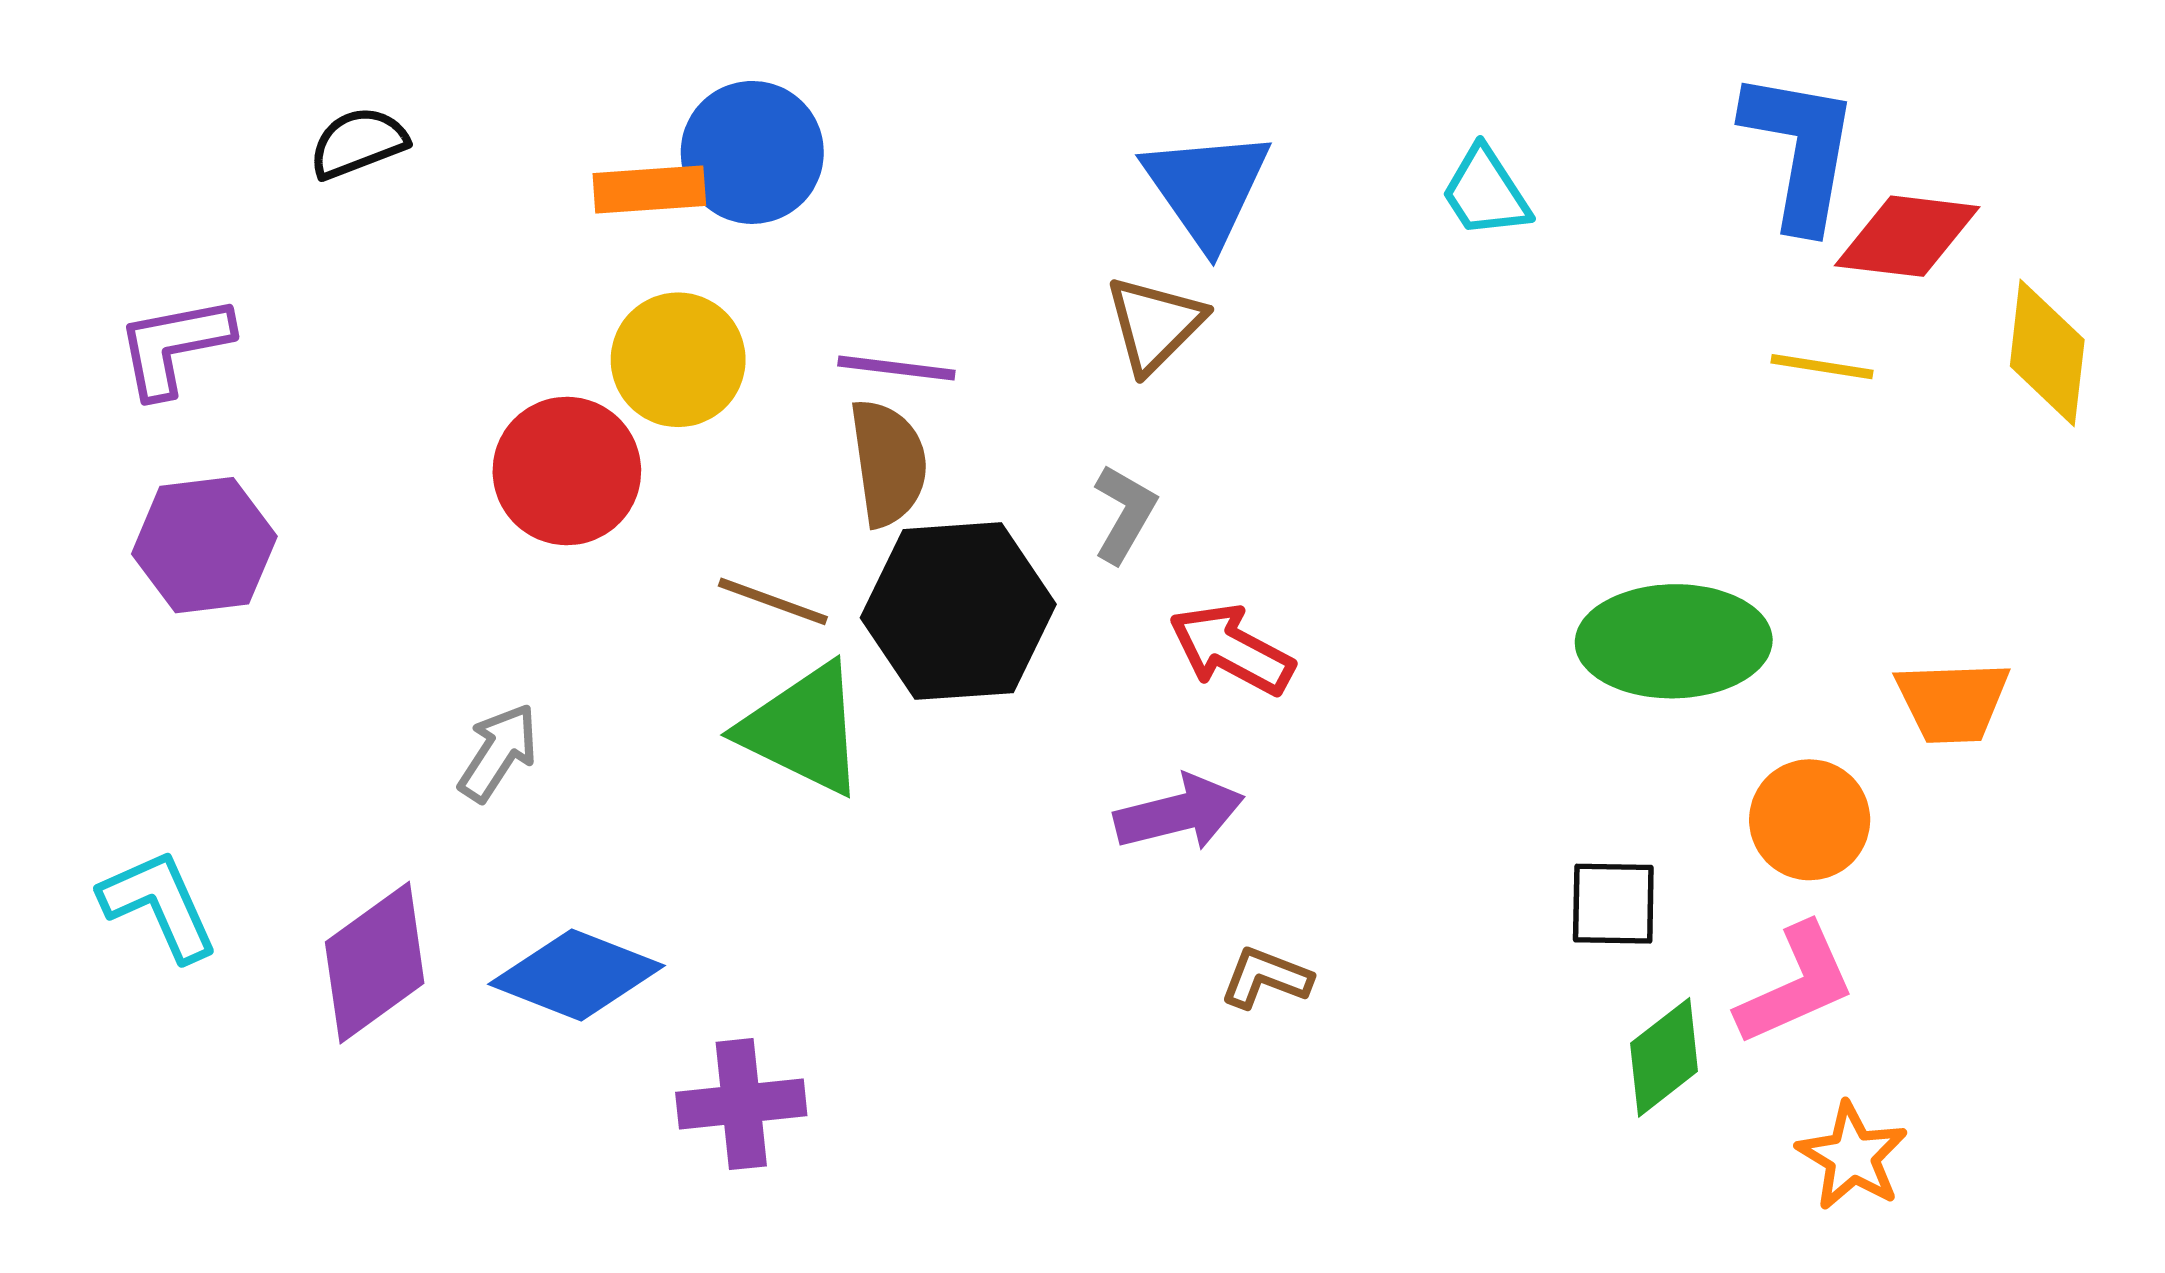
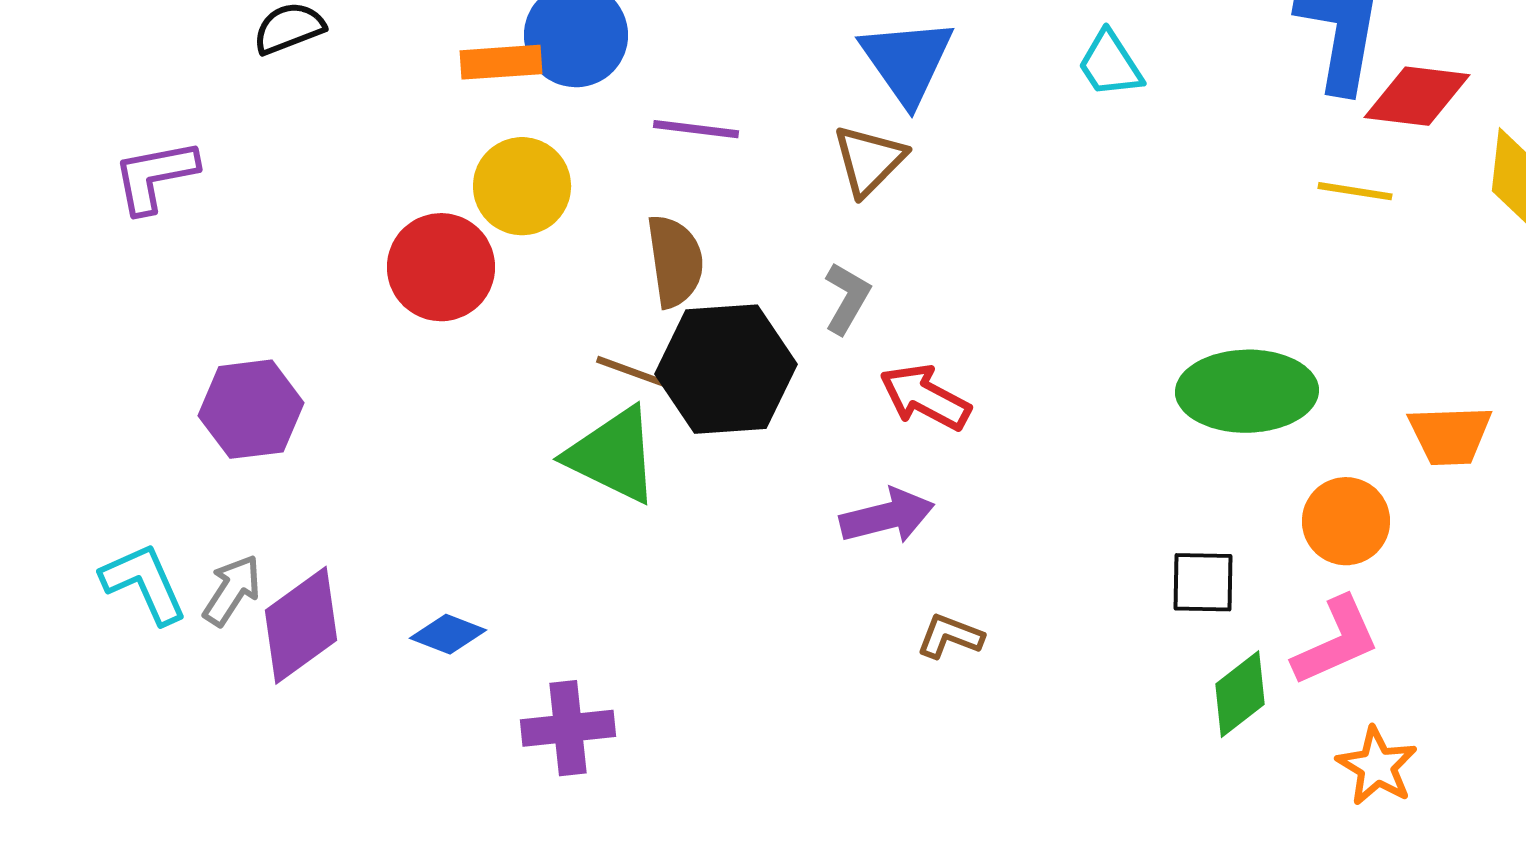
purple line: (896, 368) -> (696, 129), moved
purple hexagon: (204, 545) -> (251, 409), moved
brown line: (773, 601) -> (636, 373), moved
gray arrow: (498, 753) -> (232, 590), moved
blue diamond: (576, 975) -> (448, 634), size x0.6

